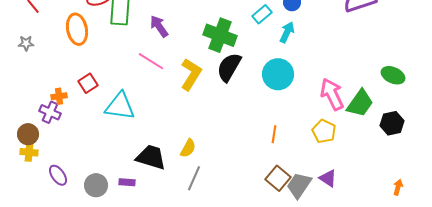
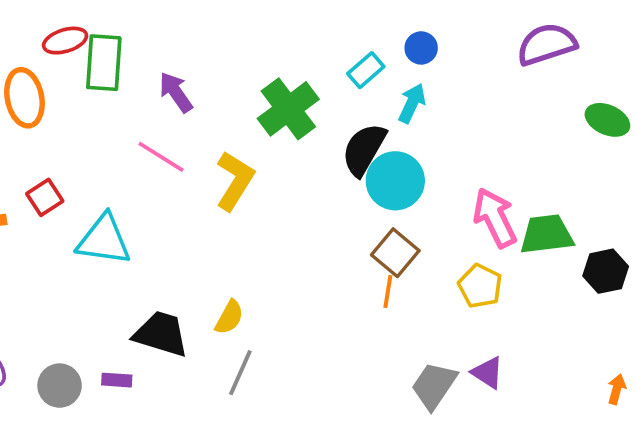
green cross: (220, 35) -> (288, 109), turned 32
black semicircle: (229, 67) -> (364, 149), moved
green ellipse: (393, 75) -> (607, 120), moved
green trapezoid: (360, 103) -> (547, 234), turned -132
brown square: (278, 178) -> (395, 253), moved

